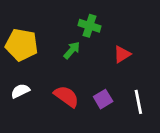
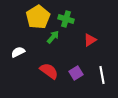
yellow pentagon: (22, 45) -> (38, 17), moved, turned 30
white semicircle: (20, 91) -> (18, 52), moved

